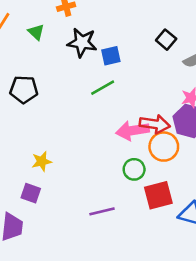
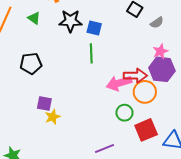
blue square: (111, 56) -> (94, 28), turned 35
green line: (103, 88) -> (91, 53), turned -54
purple square: (31, 193) -> (44, 104), moved

